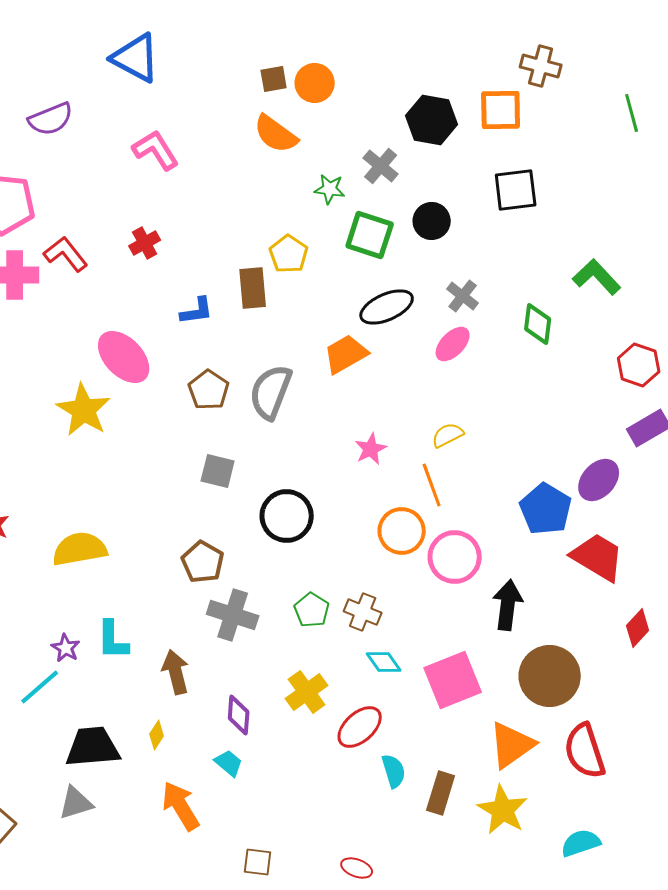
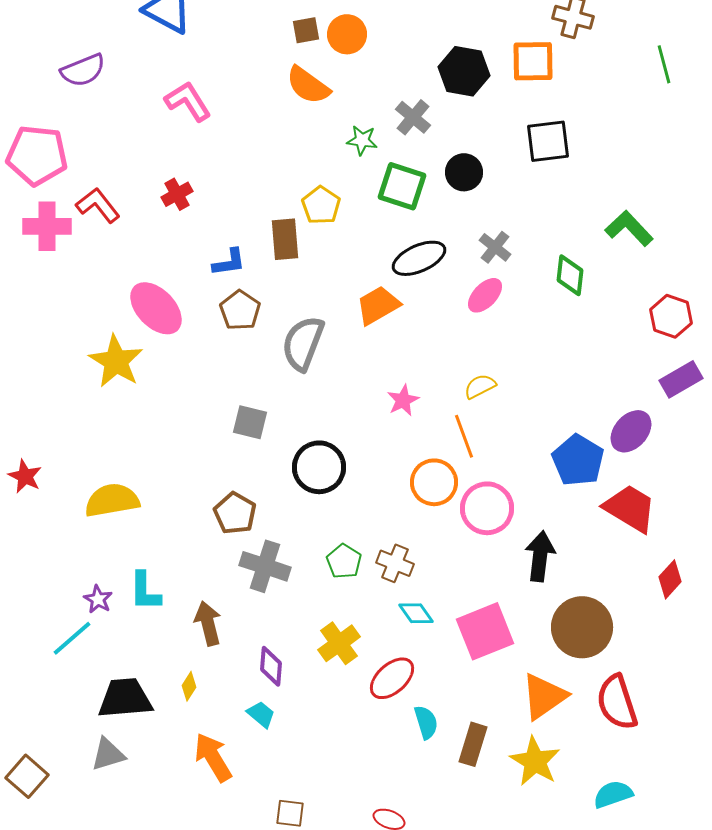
brown pentagon: (209, 390) -> (240, 310), moved

